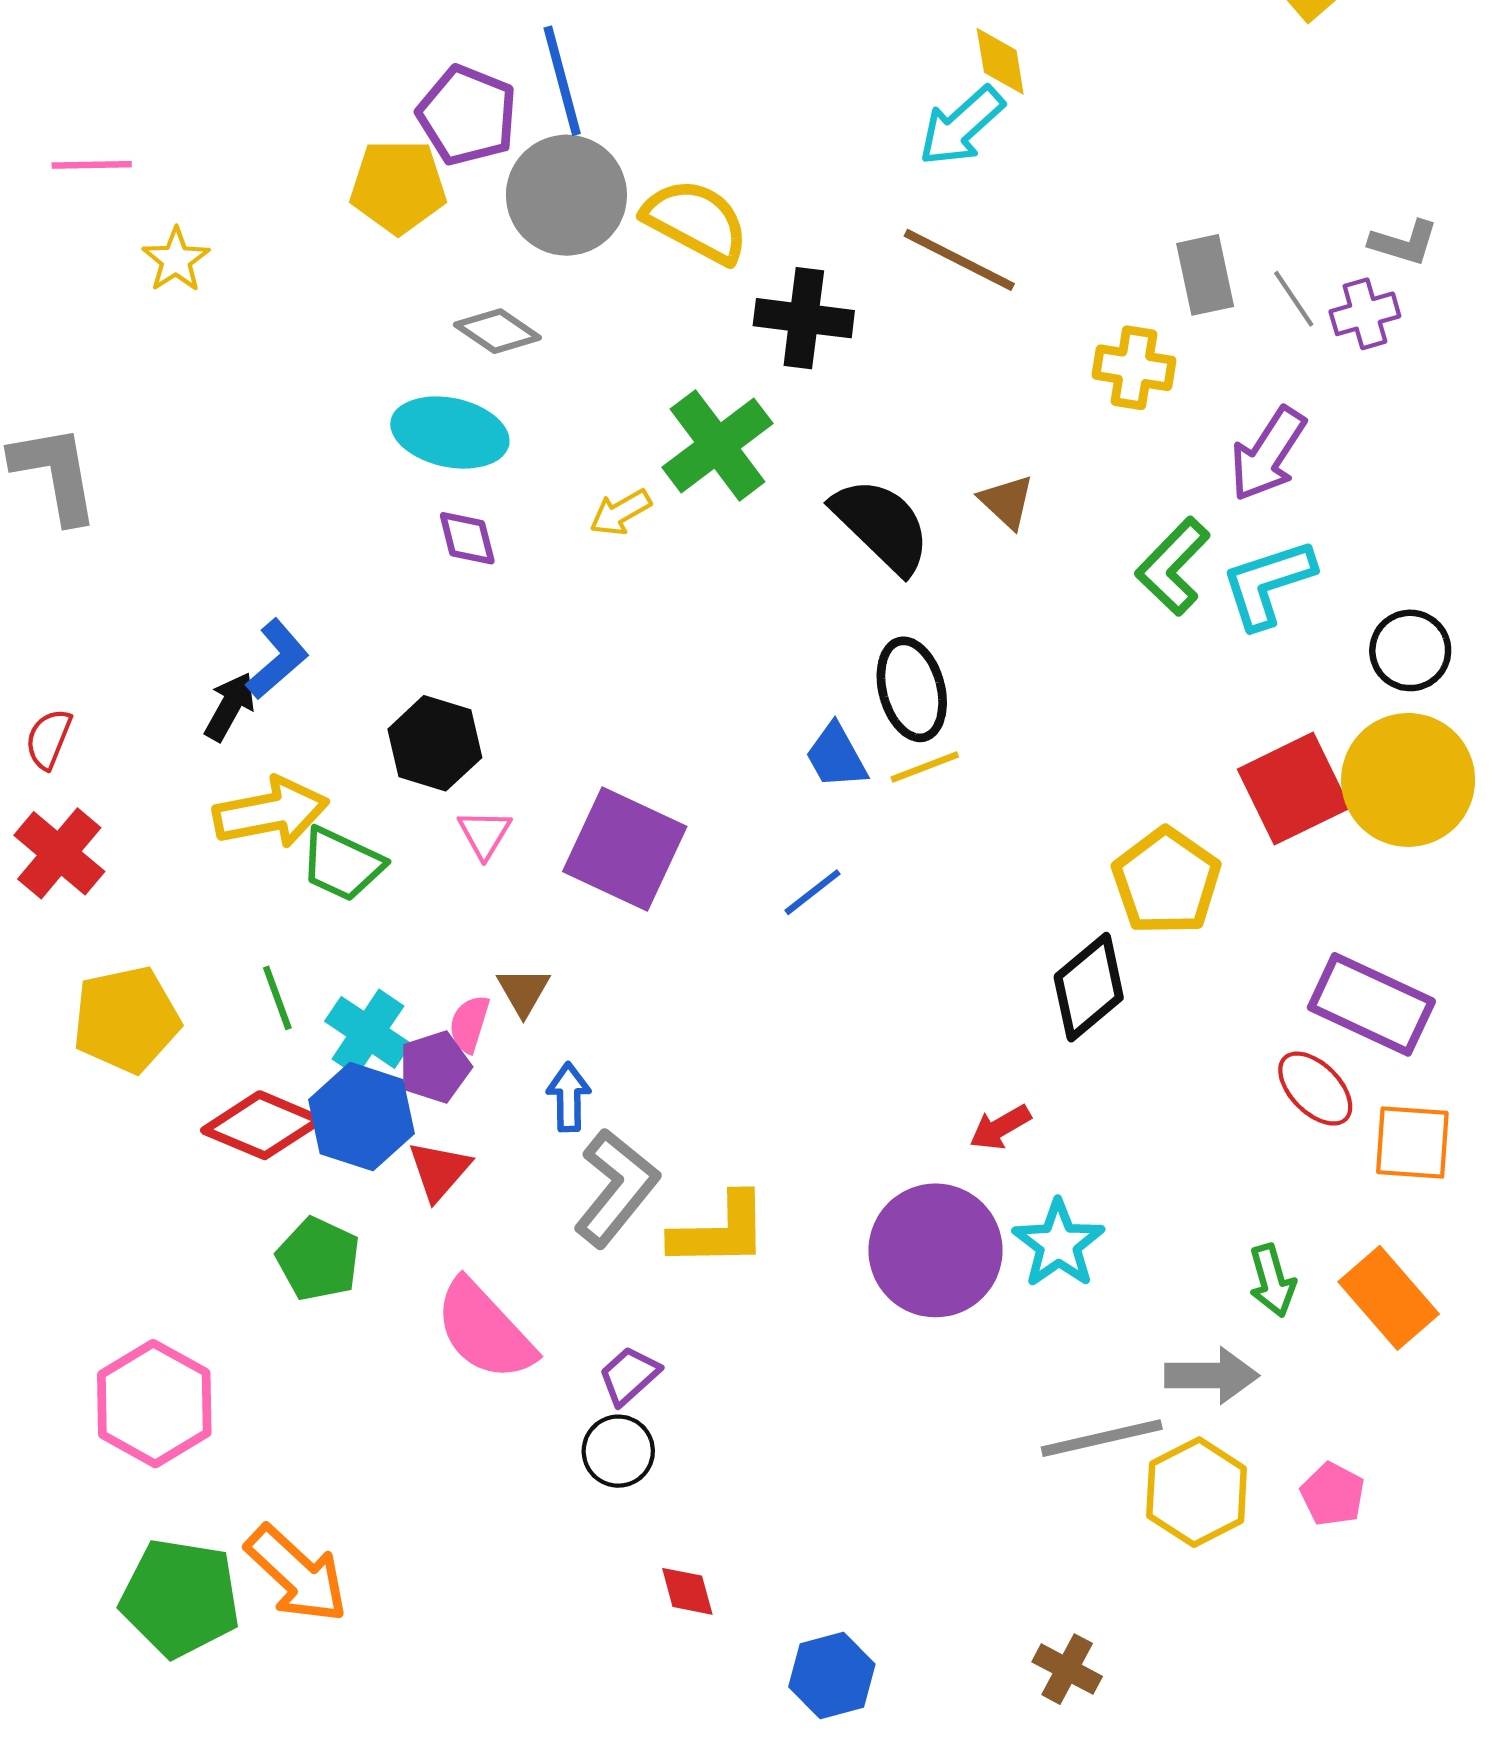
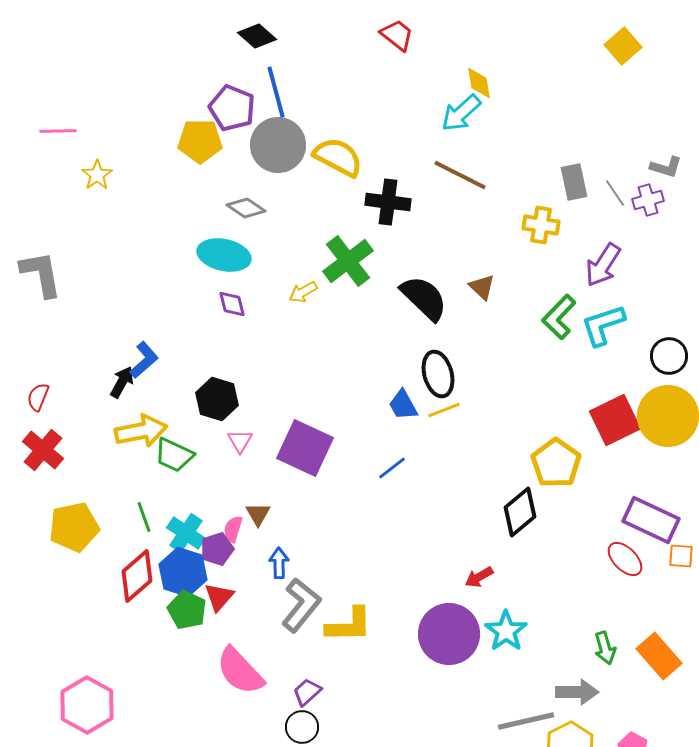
red diamond: (262, 1125) -> (137, 576), turned -64
orange square: (1412, 1142) -> (681, 556), moved, size x0.7
green pentagon: (318, 1259) -> (187, 610), moved

